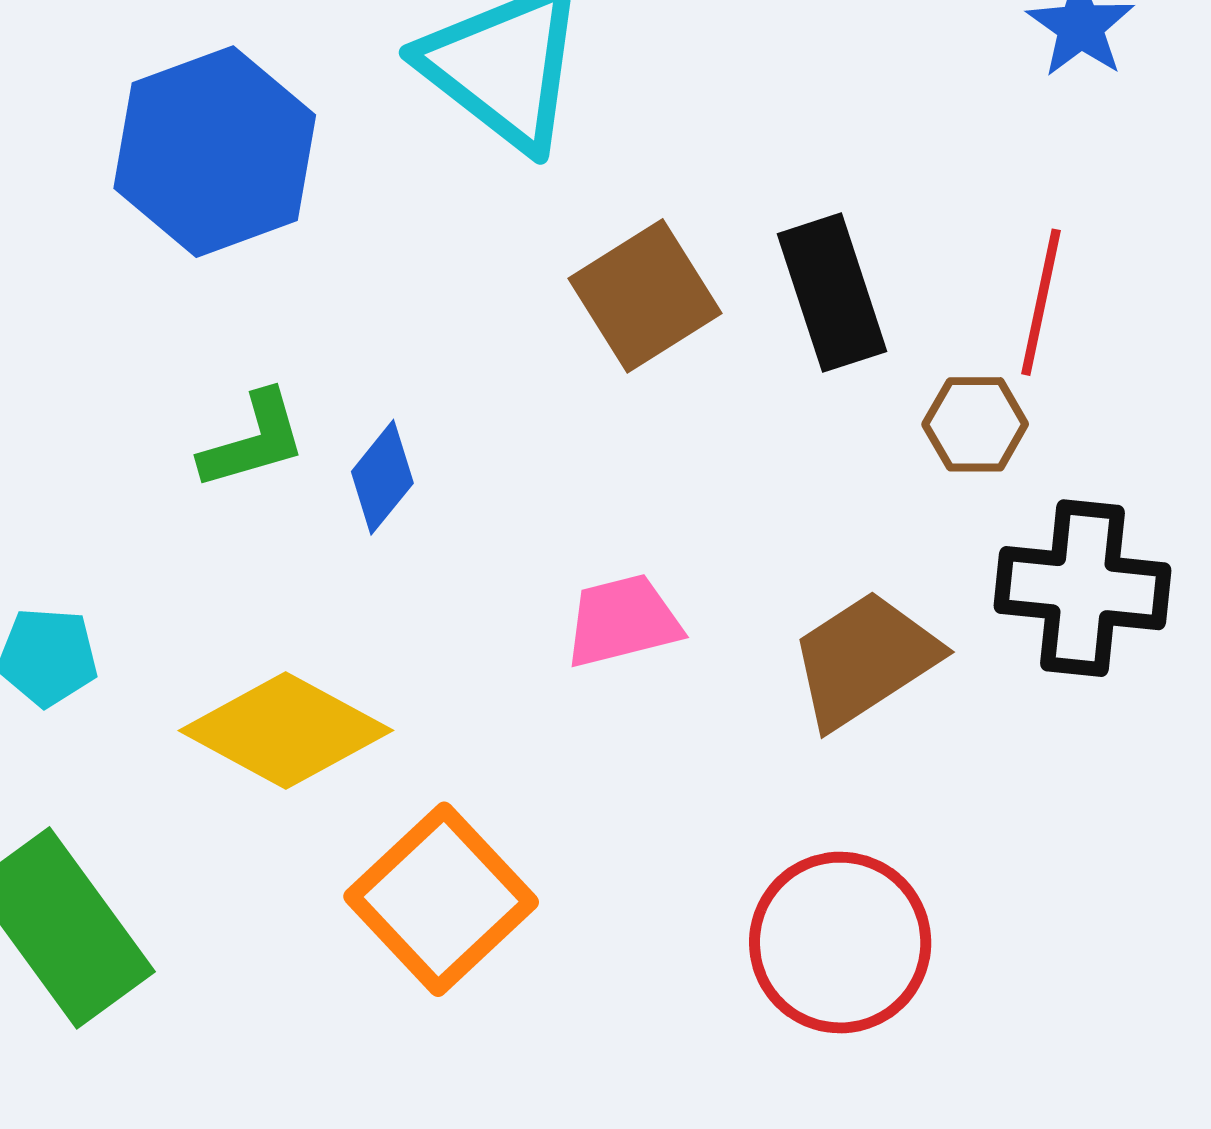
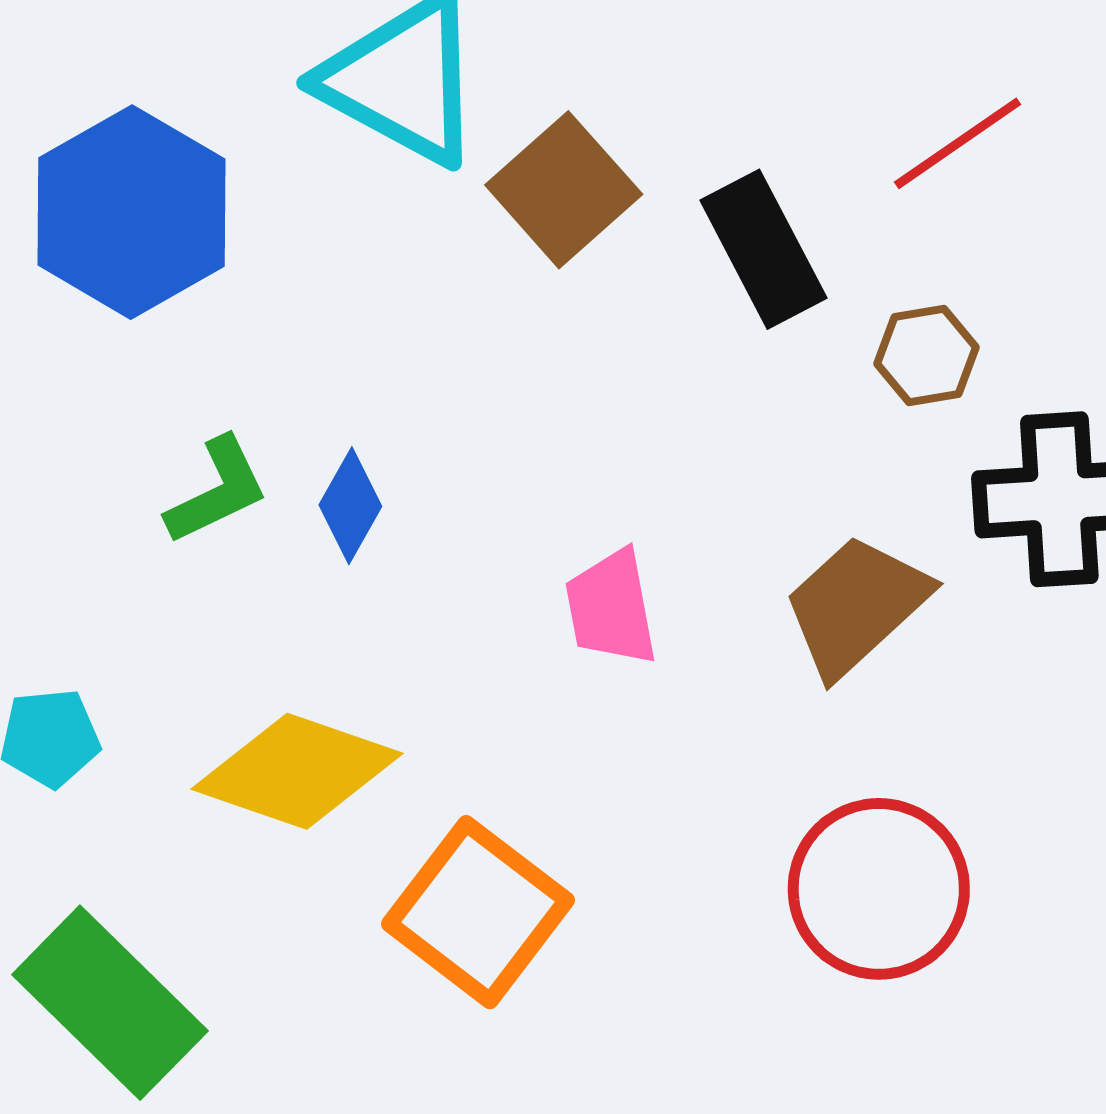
brown square: (645, 296) -> (564, 190), moved
red line: (1041, 302) -> (958, 143), moved, turned 53
pink trapezoid: (623, 621) -> (611, 608), turned -77

